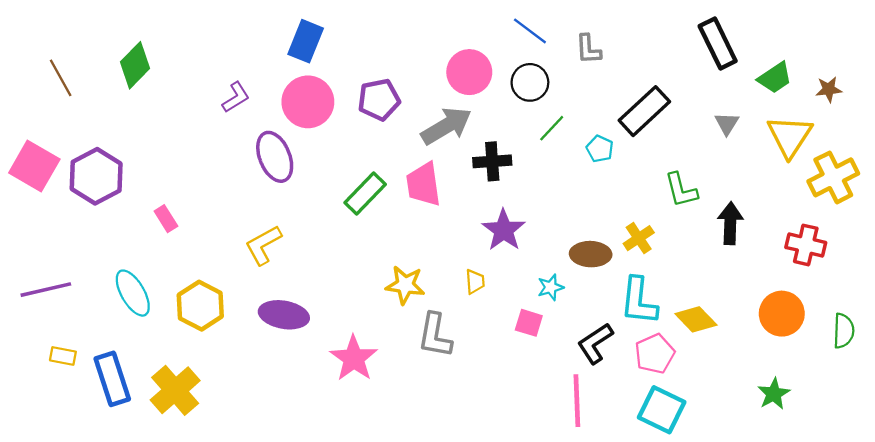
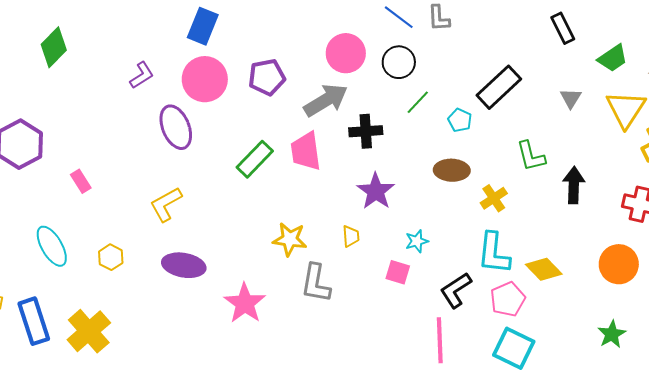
black rectangle: (718, 43) -> (563, 28), size x0.7
gray L-shape: (588, 49) -> (439, 18), moved
brown ellipse: (591, 254) -> (452, 170), moved
yellow hexagon: (200, 306) -> (111, 257), size x0.6

